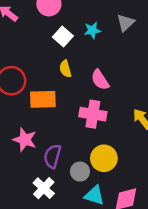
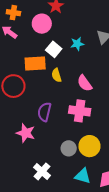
orange rectangle: (43, 99) -> (35, 64), moved
purple semicircle: (52, 156) -> (44, 112), moved
gray circle: (80, 171) -> (69, 148), moved

